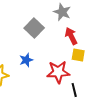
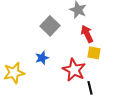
red star: (58, 72) -> (74, 70), turned 30

